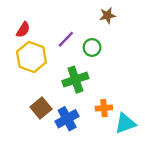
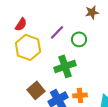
orange cross: (104, 108) -> (80, 95), moved

